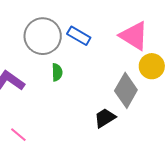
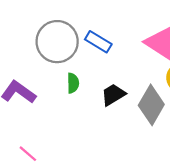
black trapezoid: (105, 118) -> (113, 95), moved

